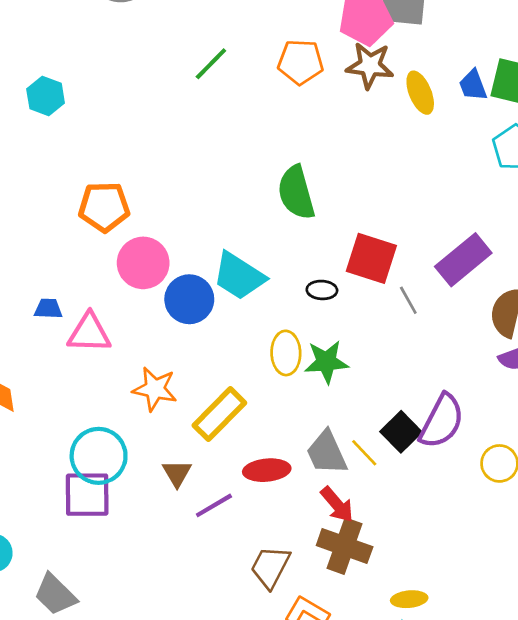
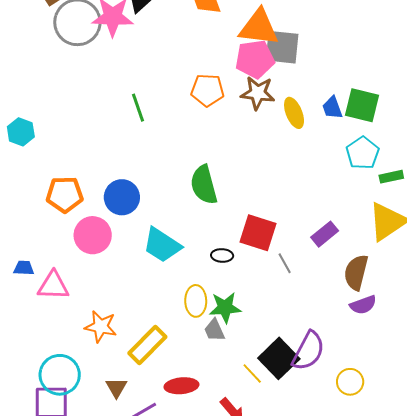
green line: (211, 64) -> (138, 108), moved, turned -64
cyan hexagon: (46, 96) -> (21, 132), moved
purple rectangle: (463, 260) -> (325, 234), size x0.7
blue circle: (189, 299) -> (122, 197), moved
black square: (401, 432) -> (279, 358), size x1.4
gray trapezoid: (327, 453) -> (214, 330), moved, size x0.7

